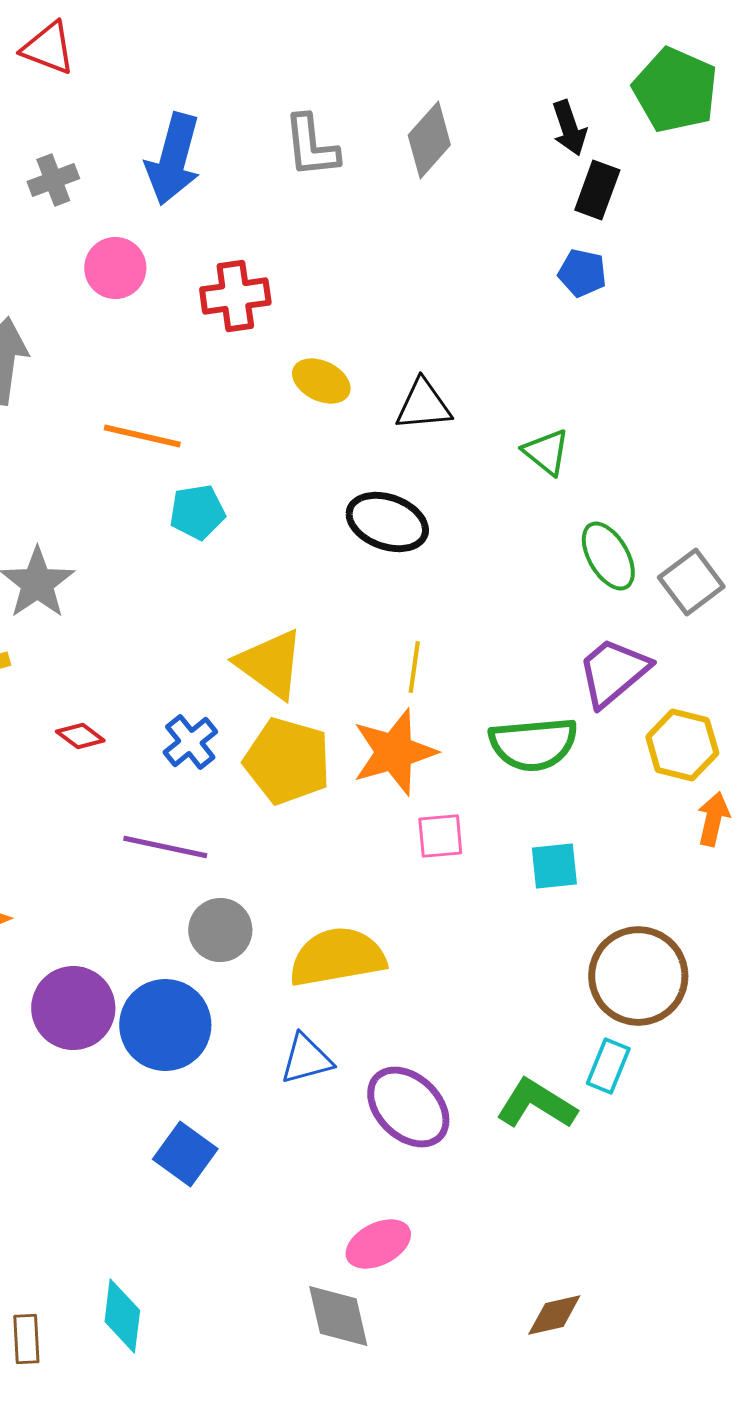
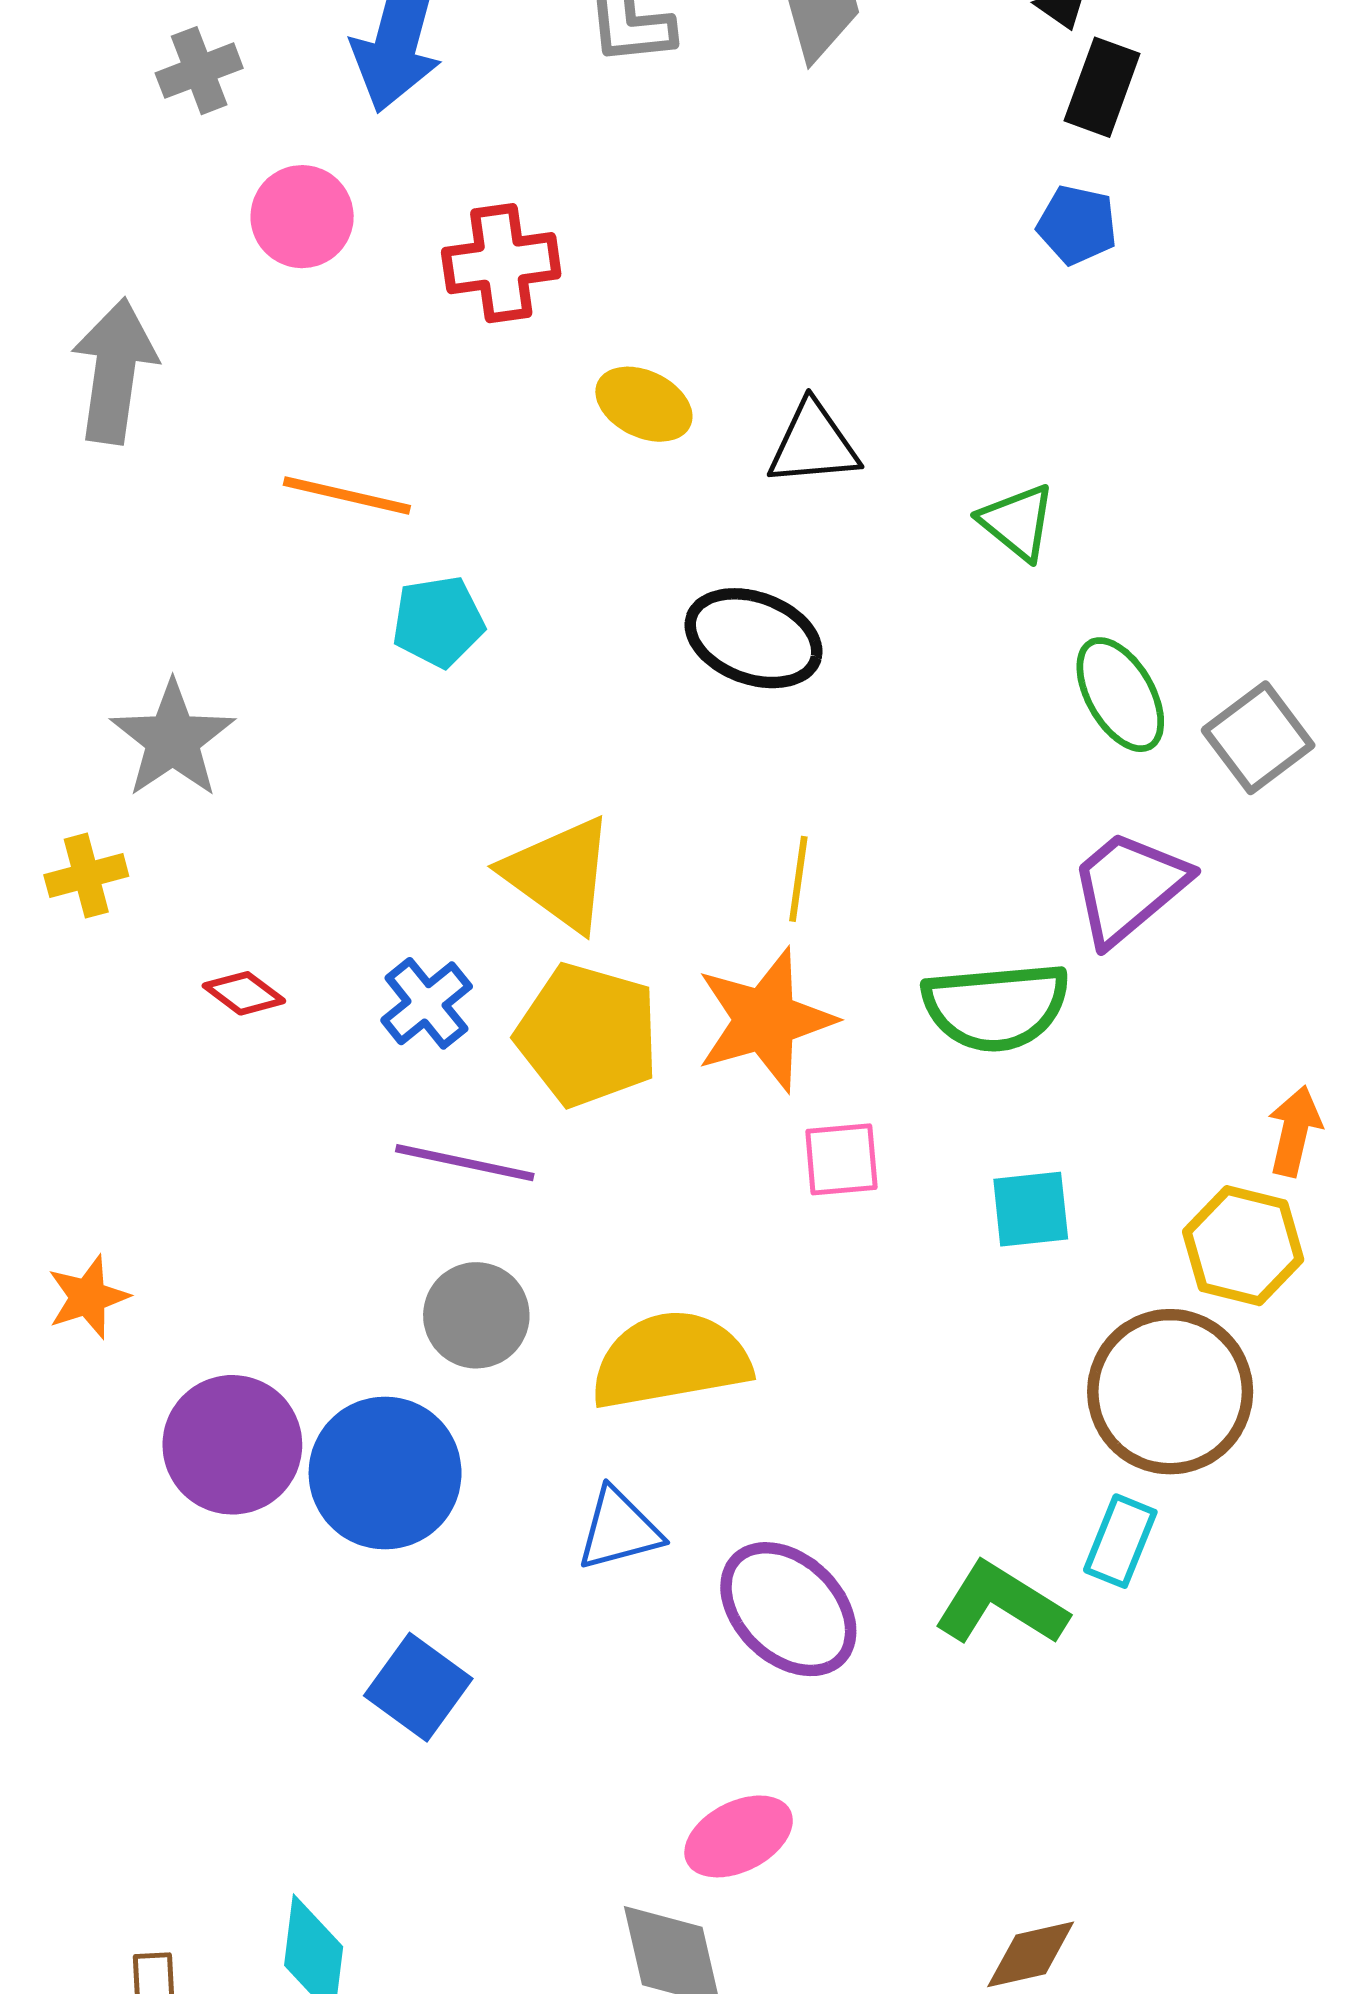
yellow hexagon: (682, 745) -> (1243, 1246), moved
purple line: (165, 847) -> (465, 1163), moved

